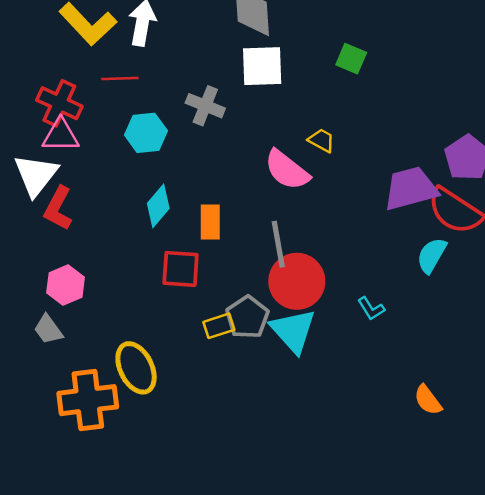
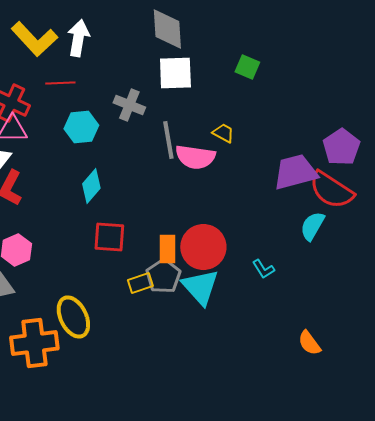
pink semicircle: (287, 170) -> (195, 157), turned -30
orange rectangle: (210, 222) -> (167, 249), moved
gray line: (278, 244) -> (168, 140), moved

